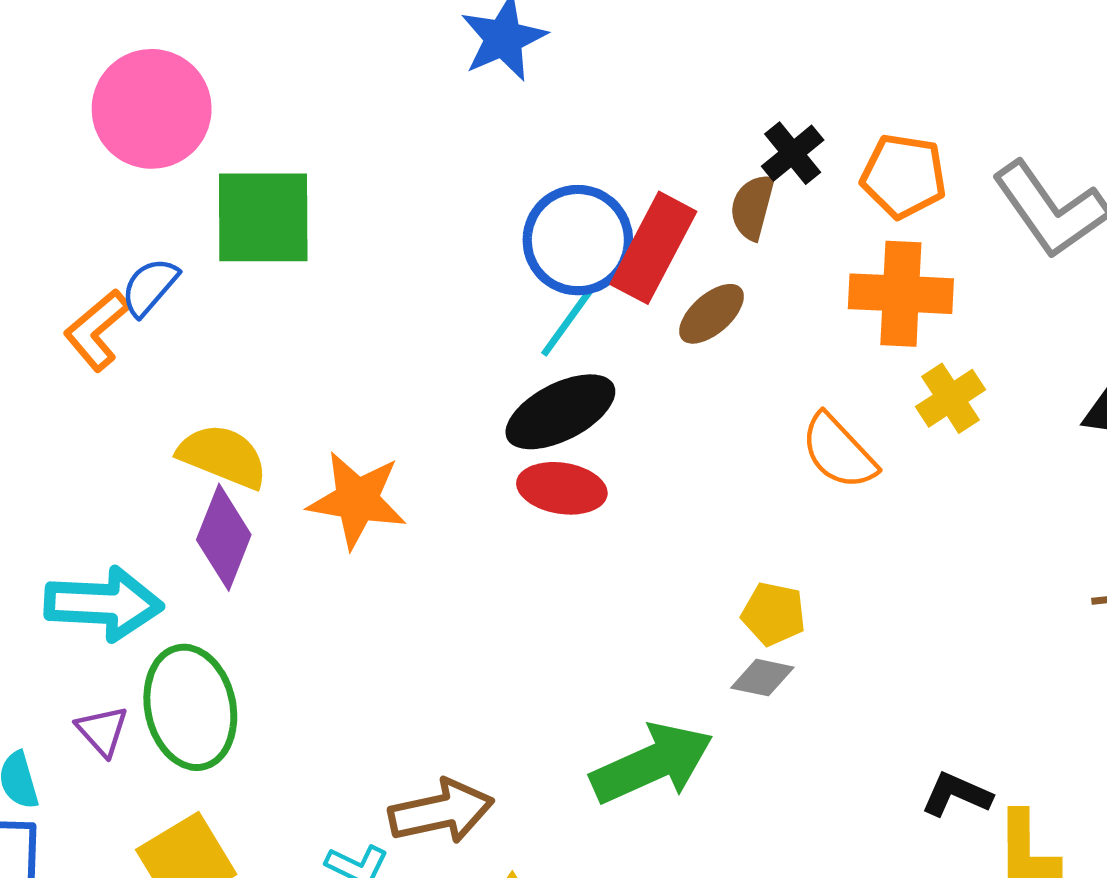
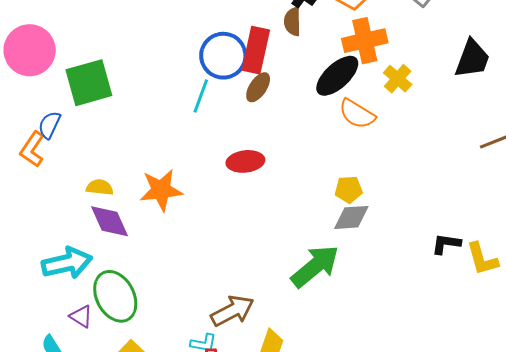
brown ellipse: (711, 314) -> (258, 87), moved
cyan line: (567, 322) -> (201, 96), moved
black ellipse: (560, 412) -> (337, 76), moved
yellow semicircle: (223, 456) -> (100, 187), size x0.7
purple diamond: (224, 537) -> (110, 221), turned -30
gray diamond: (762, 678) -> (351, 217), size x1.4

